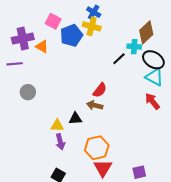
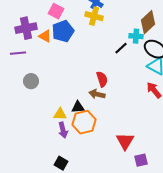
blue pentagon: (71, 35) -> (63, 31), moved
red semicircle: (100, 90) -> (102, 79), turned -56
orange hexagon: (97, 148) -> (84, 122), moved
red triangle: (103, 168) -> (125, 141), moved

